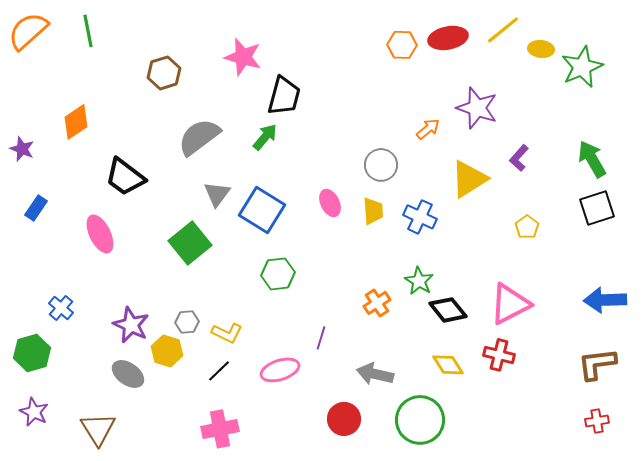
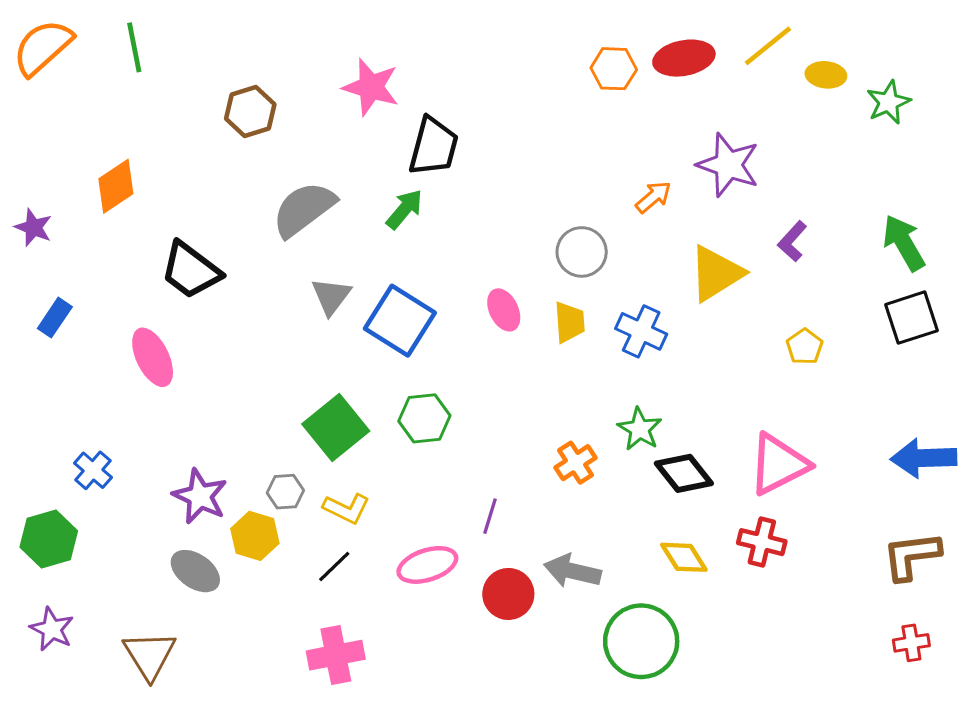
green star: (582, 67) -> (889, 102), size x0.7
green square: (190, 243) -> (336, 428), moved
red circle: (344, 419) -> (508, 594), moved

